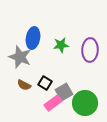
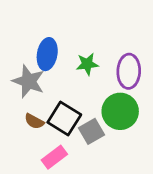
black square: (45, 83) -> (64, 118), size x1.6
pink rectangle: (53, 103) -> (54, 157), moved
green circle: (85, 103) -> (120, 111), moved

